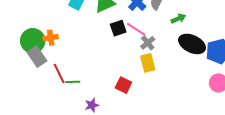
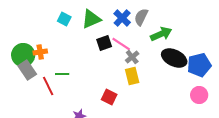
green arrow: (178, 19) -> (161, 34), size x1.5
green line: (73, 82) -> (62, 74), moved

